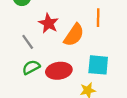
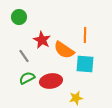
orange semicircle: (74, 35) -> (64, 50), turned 90
cyan square: (98, 65) -> (85, 64), moved

